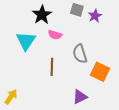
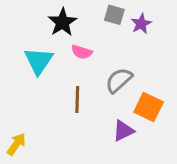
gray semicircle: (80, 54) -> (119, 80), turned 66
purple triangle: (80, 97) -> (123, 131), moved

